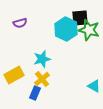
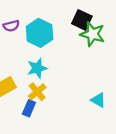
black square: (80, 18) -> (82, 20), turned 30
cyan hexagon: (66, 29) -> (40, 33), moved

